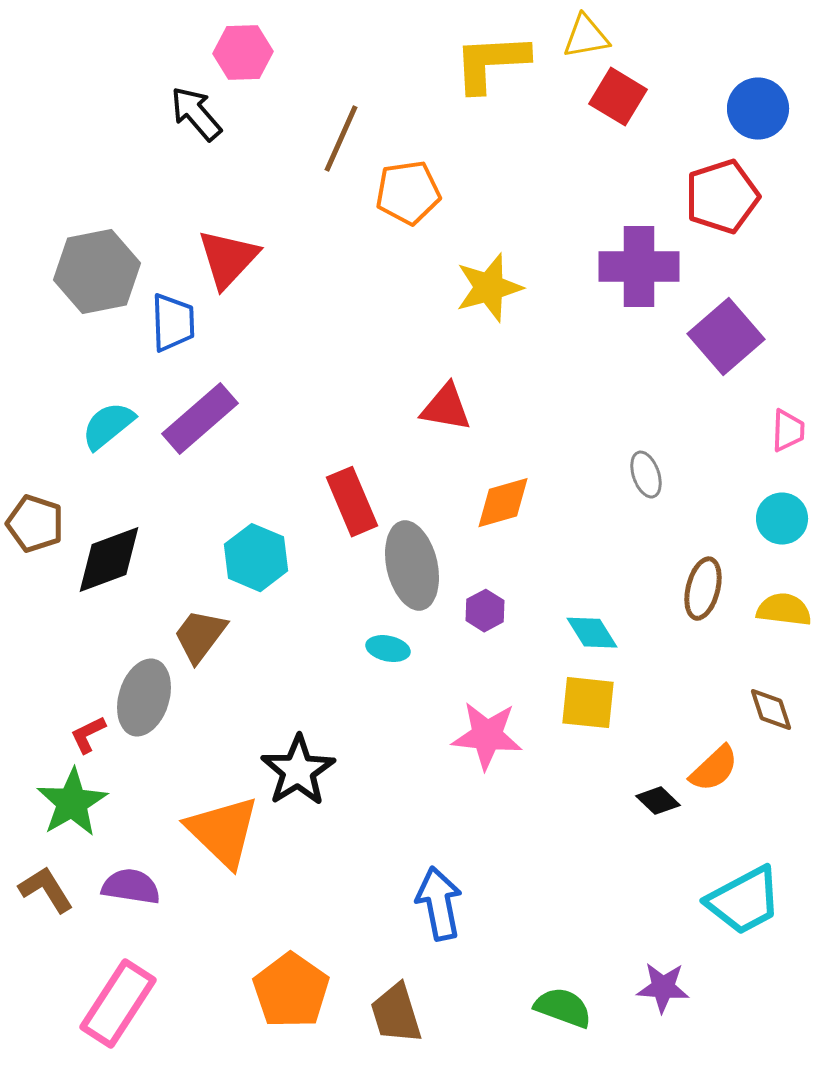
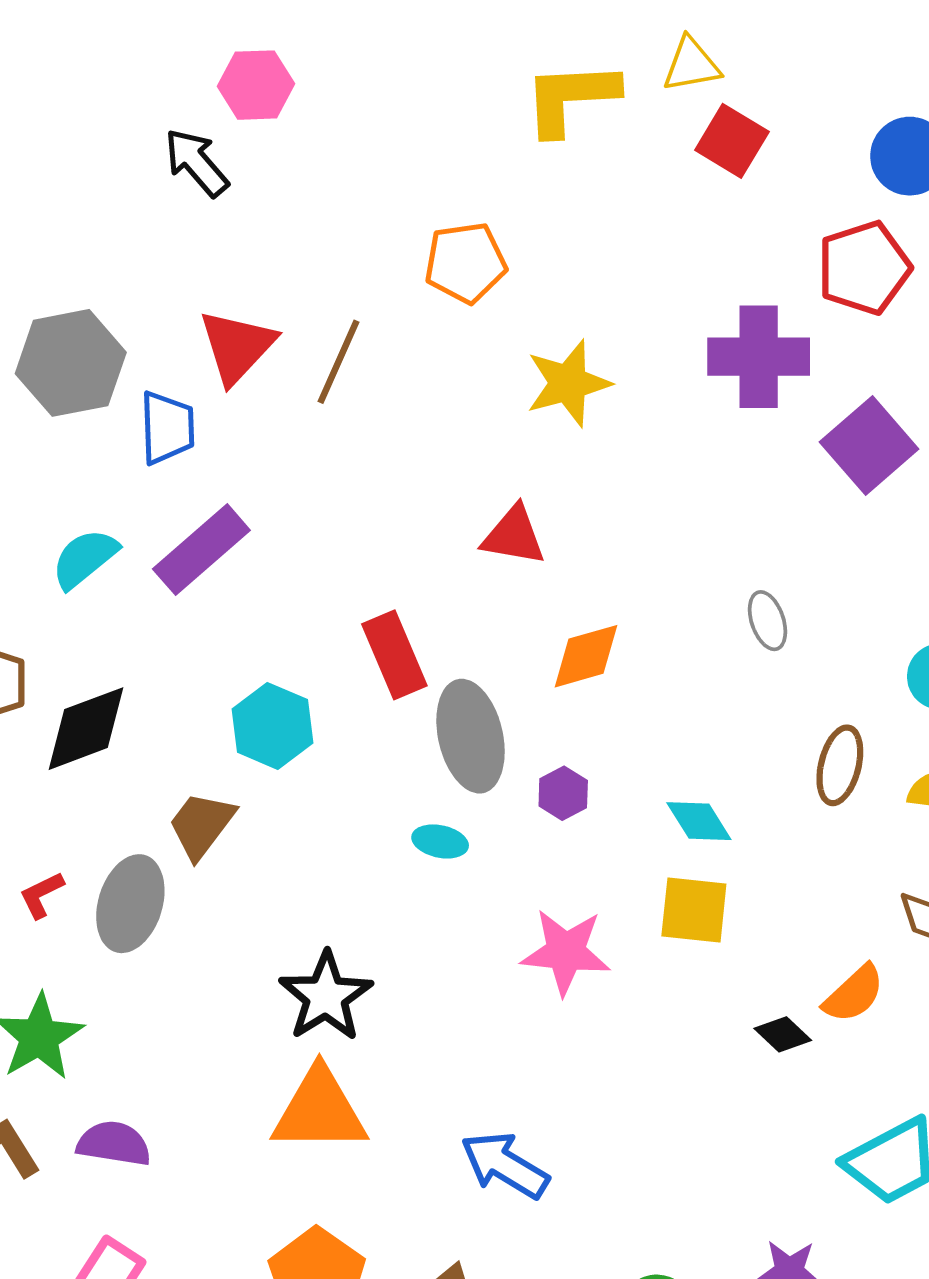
brown line: (341, 139) -> (339, 362), moved
red L-shape: (88, 735) -> (42, 895), moved
orange triangle: (223, 832) -> (319, 1111), moved, turned -44
blue arrow: (439, 904) -> (505, 1165), turned -48

